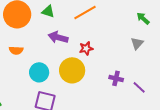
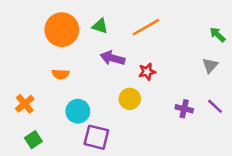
yellow circle: (72, 70) -> (130, 99), size x0.7
cyan circle: (39, 72) -> (78, 111), moved
purple line: (139, 87) -> (215, 106), moved

